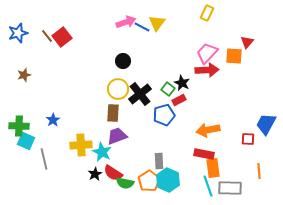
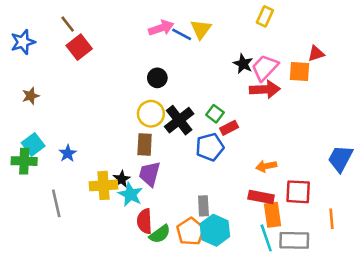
brown line: (47, 36) -> (68, 24), moved
red triangle: (247, 42) -> (316, 54), turned 32
black star: (182, 83) -> (243, 64), moved
orange arrow: (208, 130) -> (266, 166), size x0.7
purple trapezoid: (117, 136) -> (150, 174), turned -55
red square: (248, 139) -> (298, 192), moved, size x1.5
cyan square: (26, 141) -> (33, 144), moved, turned 30
red semicircle: (113, 173) -> (145, 221), turned 54
black star: (95, 174) -> (121, 179), moved
green semicircle: (125, 183) -> (160, 234), turned -48

